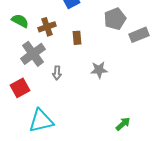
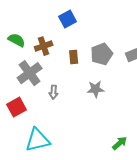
gray pentagon: (115, 19) -> (102, 54), moved

